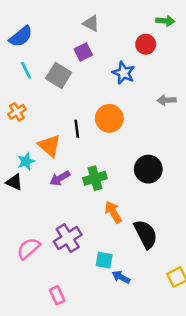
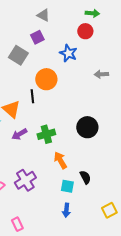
green arrow: (165, 21) -> (92, 13), moved
orange circle: (109, 118) -> (46, 79), moved
black semicircle: (146, 234) -> (85, 177), size x0.6
cyan square: (104, 260) -> (67, 186), moved
blue arrow: (121, 277) -> (66, 210), turned -112

